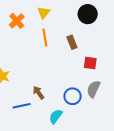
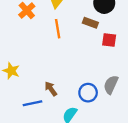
brown rectangle: (72, 42) -> (90, 23), moved, turned -48
red square: (90, 63) -> (109, 40), moved

